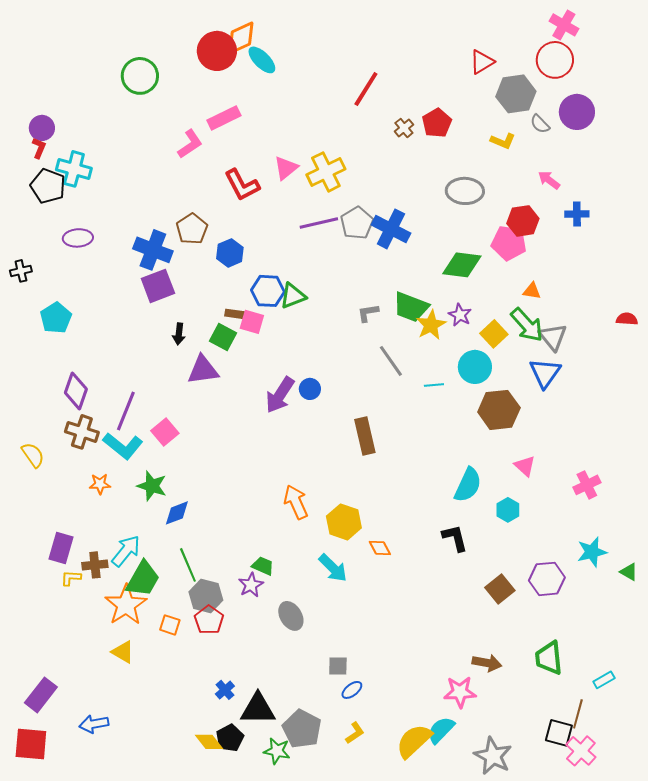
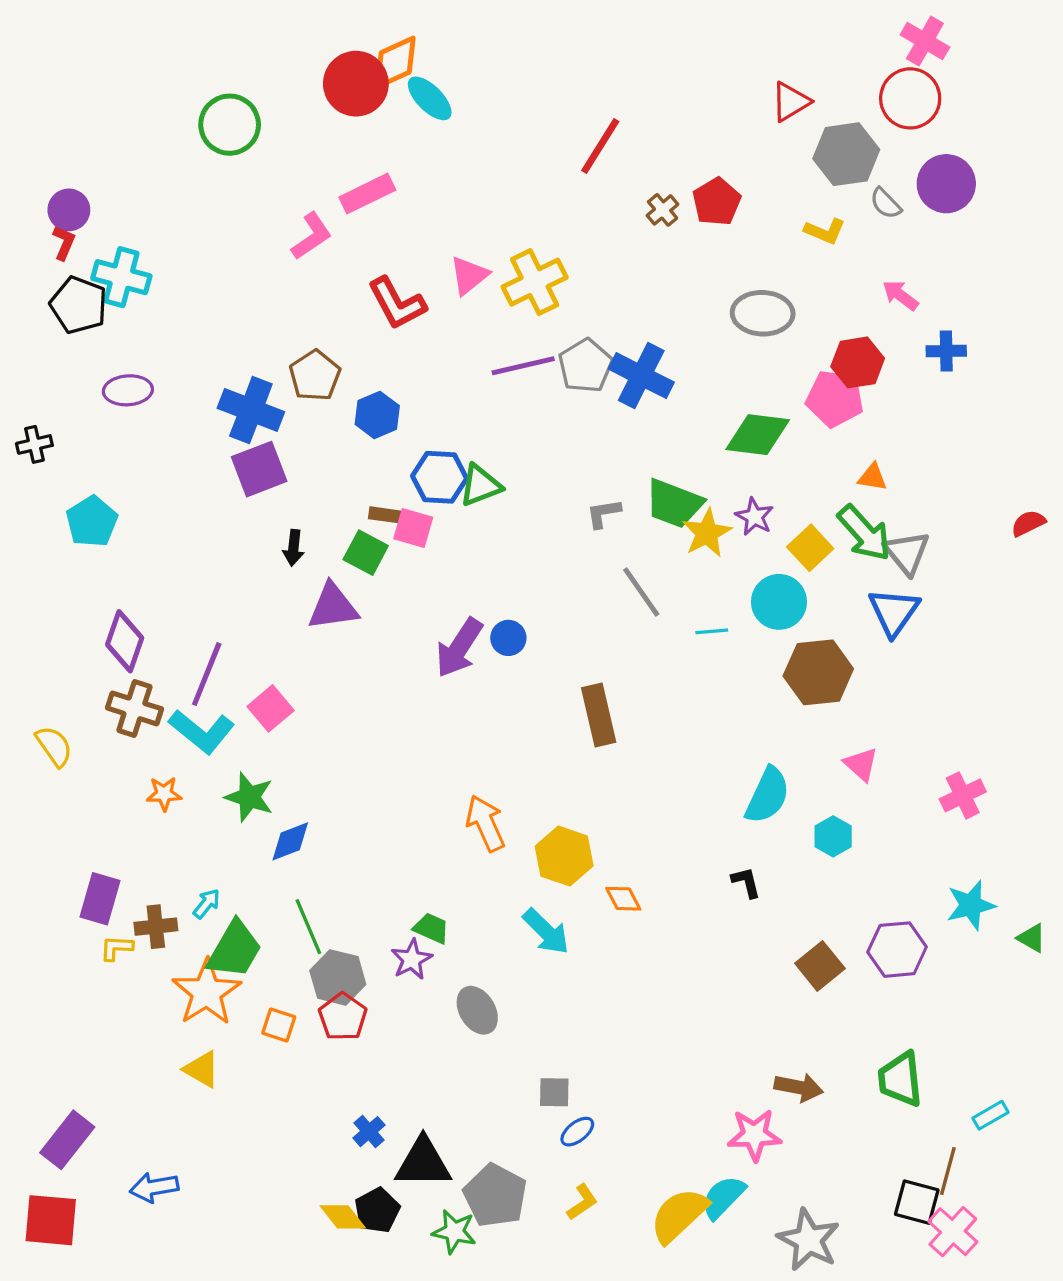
red semicircle: (627, 319) -> (1028, 523), turned -30
black L-shape: (455, 538) -> (746, 882), size x0.7
cyan arrow: (126, 551) -> (207, 904), size x0.6

